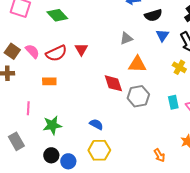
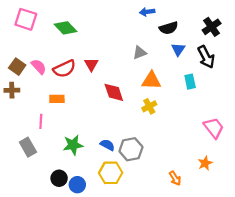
yellow cross: (179, 67) -> (149, 106), moved, turned 32
red diamond: (113, 83) -> (114, 92), moved
gray hexagon: (138, 96) -> (131, 149), moved
cyan rectangle: (173, 102) -> (190, 82), moved
pink line: (28, 108) -> (41, 121), moved
green star: (52, 125) -> (73, 145), moved
gray rectangle: (16, 141) -> (28, 147), moved

